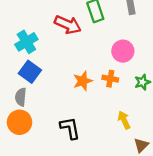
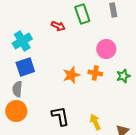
red arrow: (68, 25) -> (58, 26), size x0.6
blue square: (30, 72) -> (25, 67), turned 36
yellow arrow: (124, 120) -> (95, 122), moved

